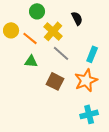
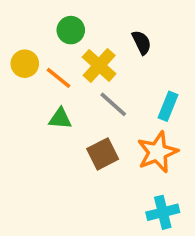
brown square: (55, 81) -> (103, 154), turned 36

